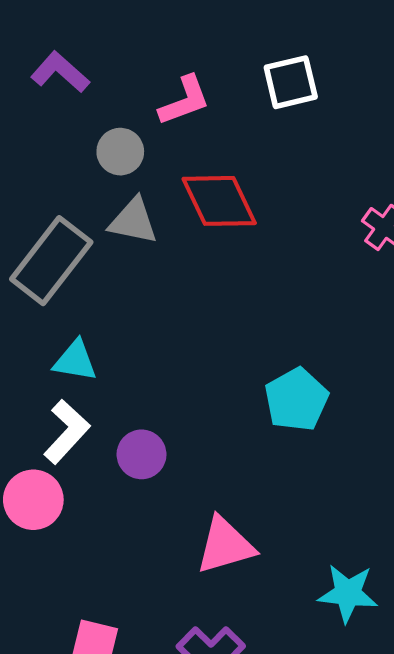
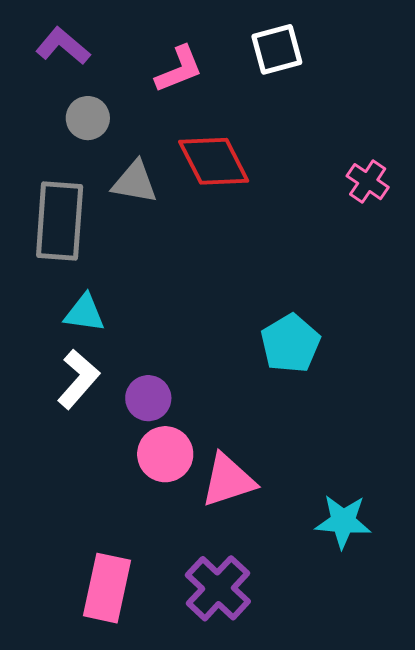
gray circle: (120, 152) -> (88, 118), moved
gray rectangle: (51, 261) -> (60, 221), turned -32
pink circle: (33, 500) -> (165, 454), moved

